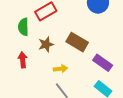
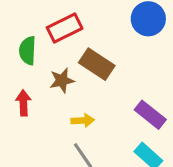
brown rectangle: (77, 42) -> (97, 64), moved

